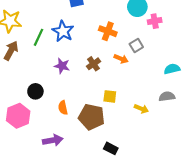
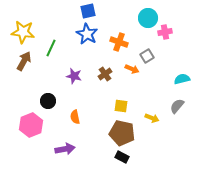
blue star: (63, 31) -> (87, 34), moved
gray semicircle: (167, 96) -> (177, 106), turned -42
brown pentagon: (91, 117) -> (122, 133), moved

